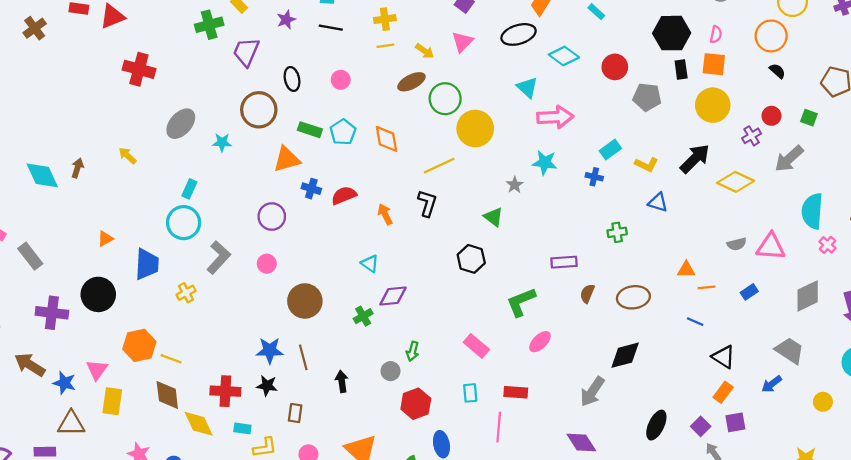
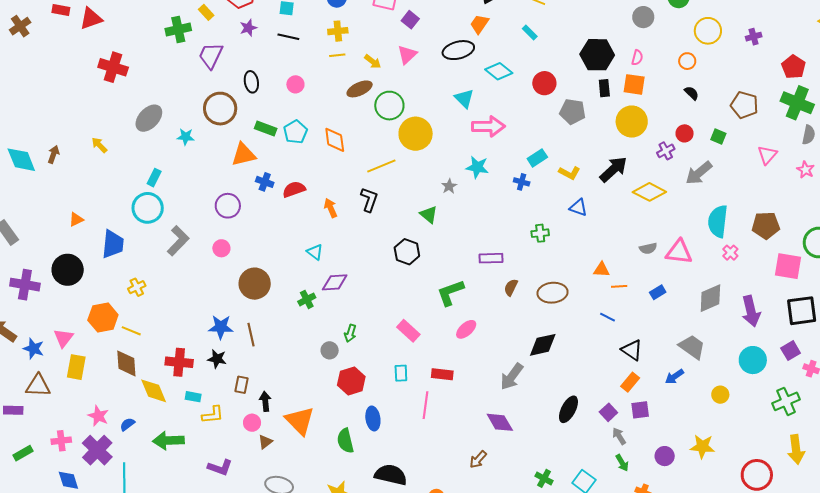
orange circle: (771, 36) -> (687, 61), size x0.6
yellow cross: (186, 293) -> (137, 287), moved
black arrow: (342, 381) -> (265, 401), moved

